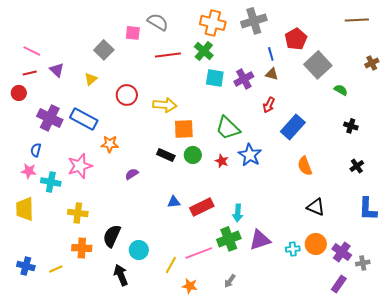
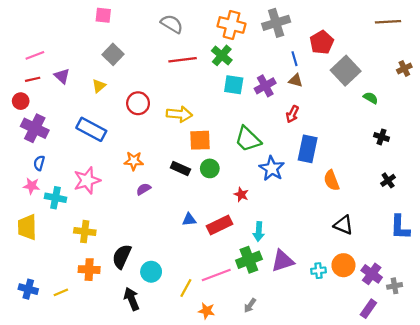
pink square: (133, 33) -> (103, 15), moved
pink line: (32, 51) -> (35, 55), turned -48
purple cross: (50, 118) -> (35, 128), moved
blue rectangle: (293, 127) -> (308, 149), moved, turned -30
orange star: (110, 144) -> (134, 161), moved
red star: (222, 161) -> (241, 195), moved

